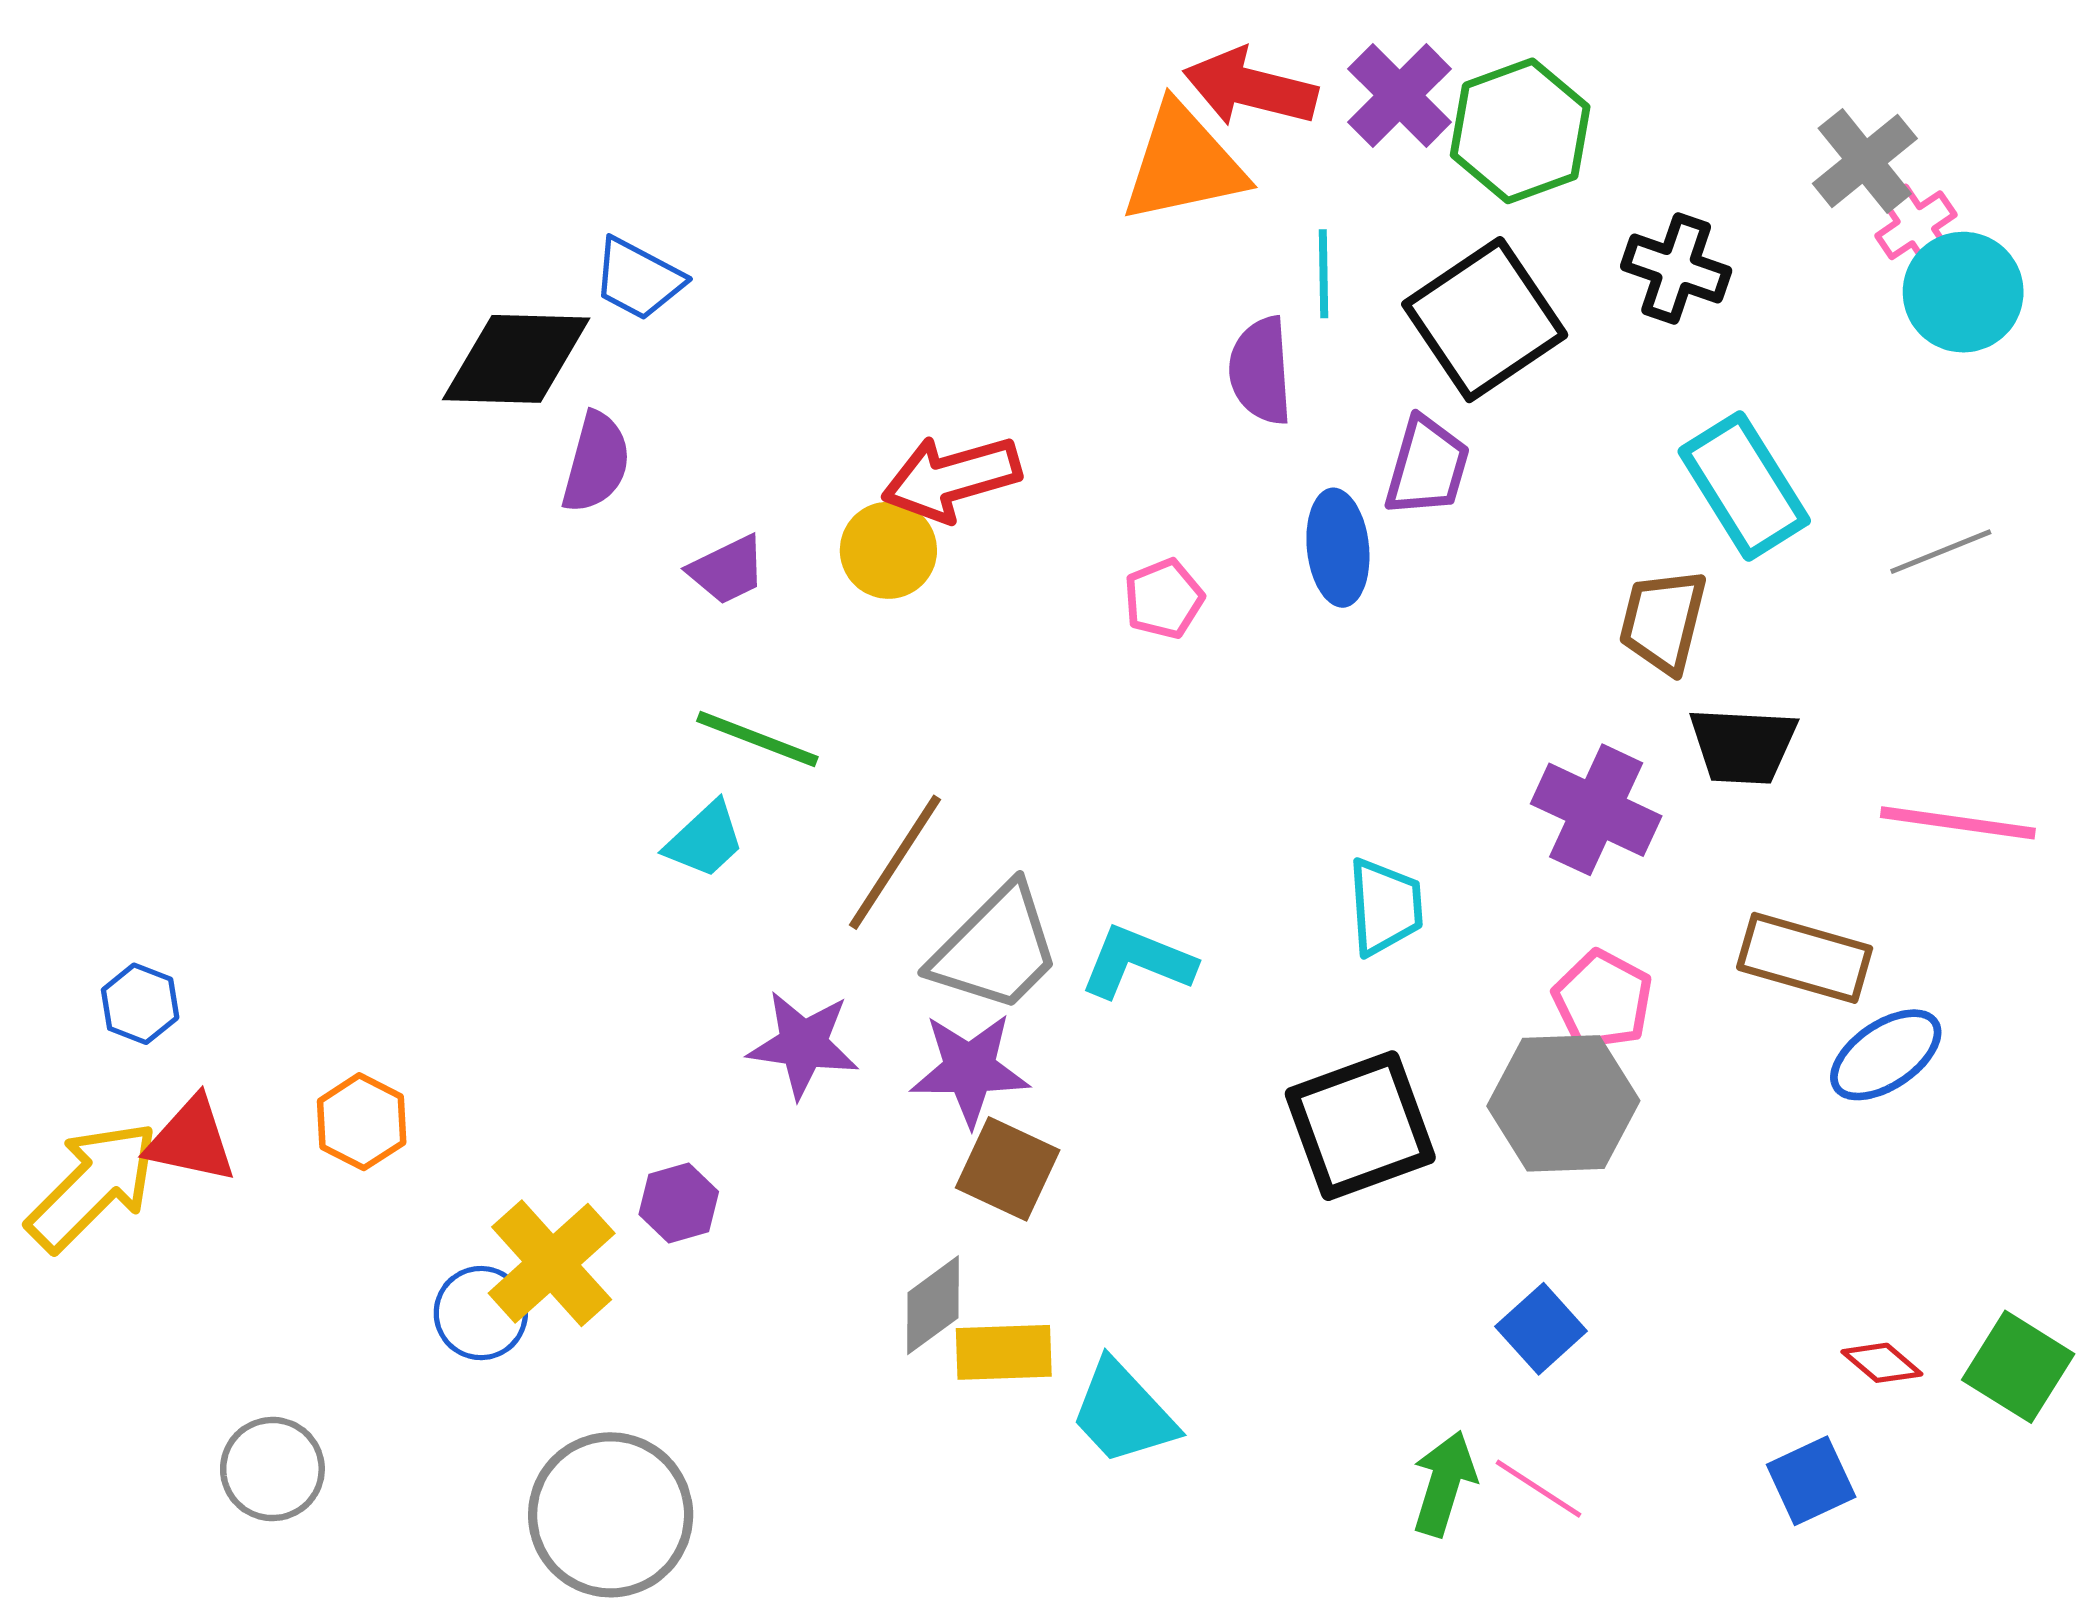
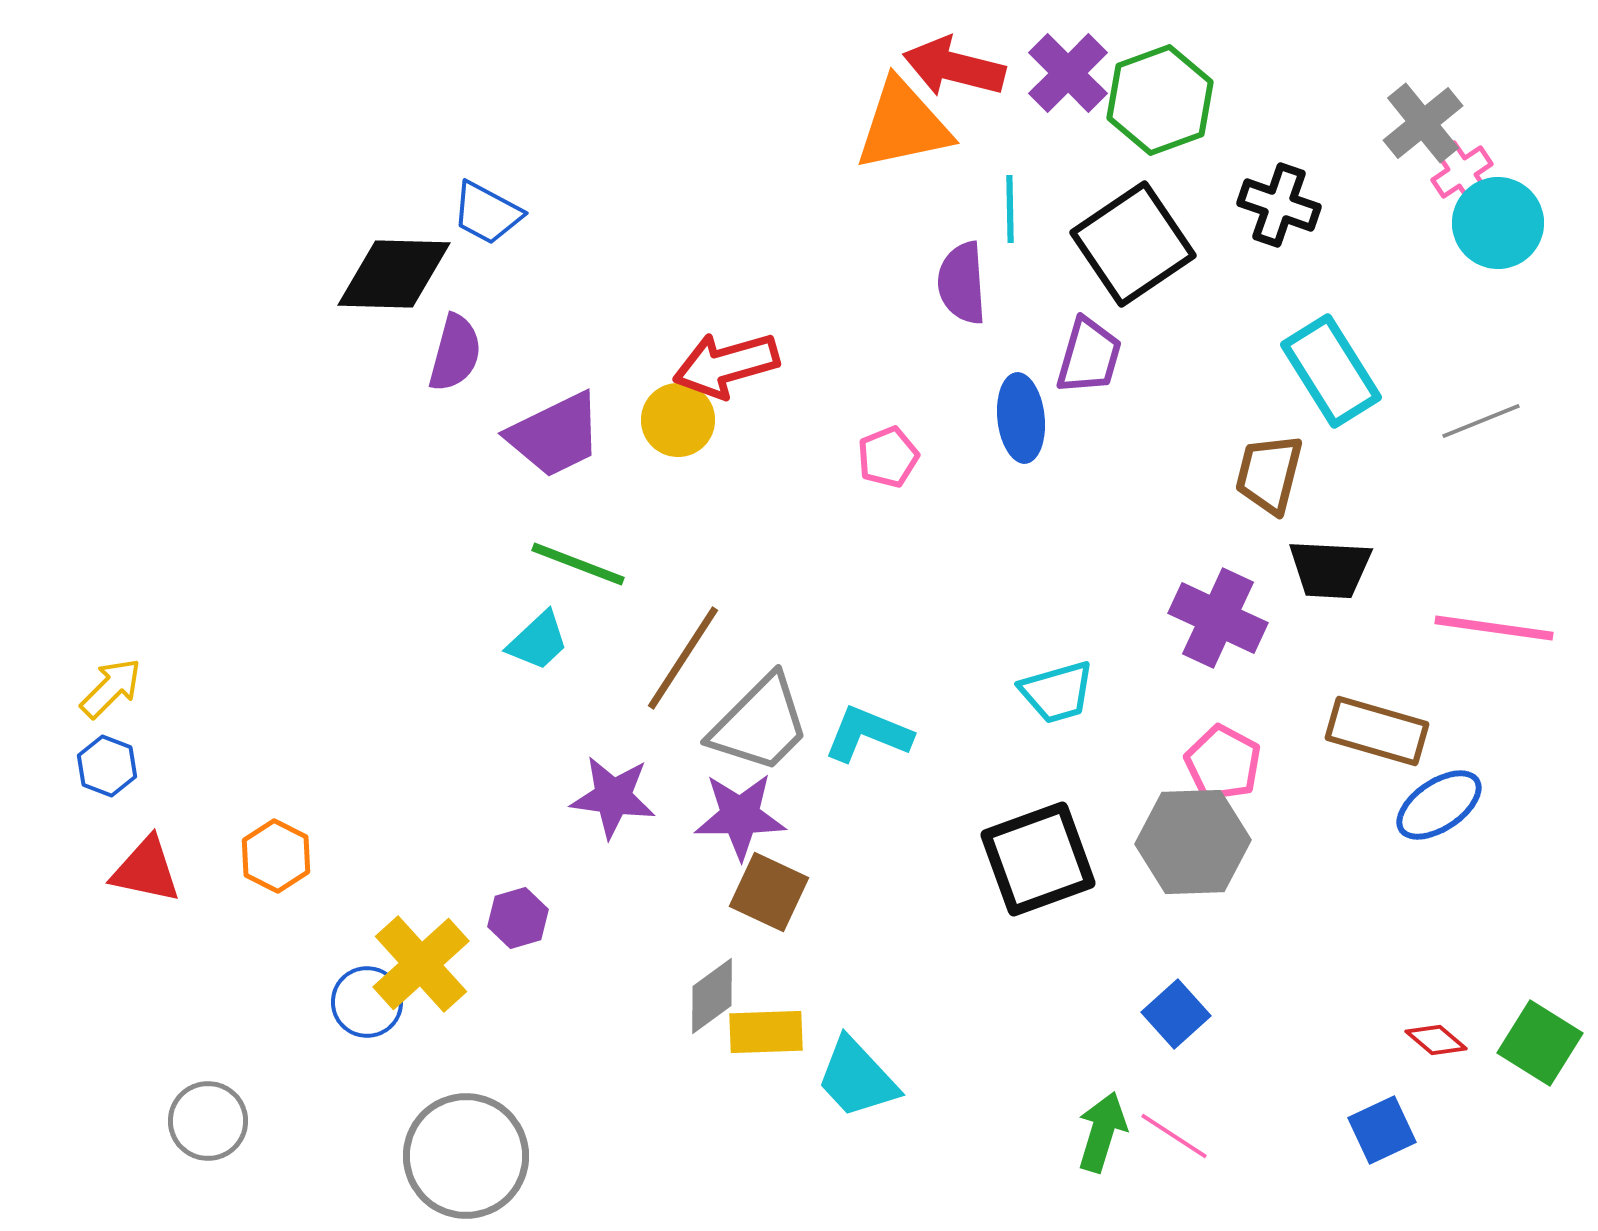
purple trapezoid: (727, 570) -> (555, 435), size x1.6
cyan trapezoid: (1385, 907) -> (1057, 692), turned 78
yellow arrow: (93, 1186) -> (111, 688), moved, size x0.6

